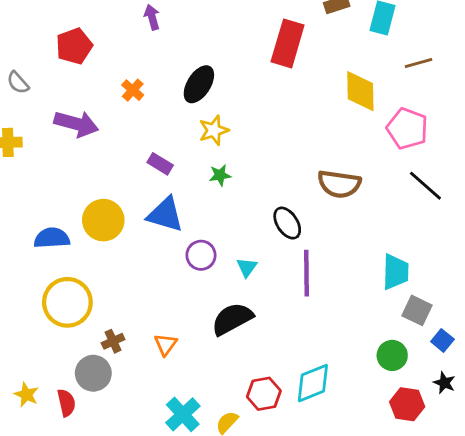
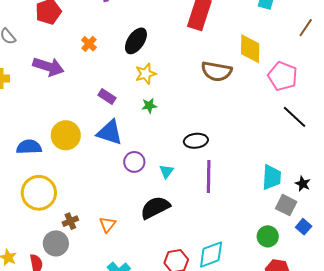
brown line: (418, 63) -> (306, 28), moved, turned -42
brown semicircle: (339, 184) -> (217, 71), moved
black ellipse: (287, 223) -> (196, 141), turned -65
black star: (444, 383) -> (303, 184), moved

